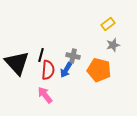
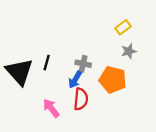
red semicircle: (48, 70) -> (81, 99), moved

